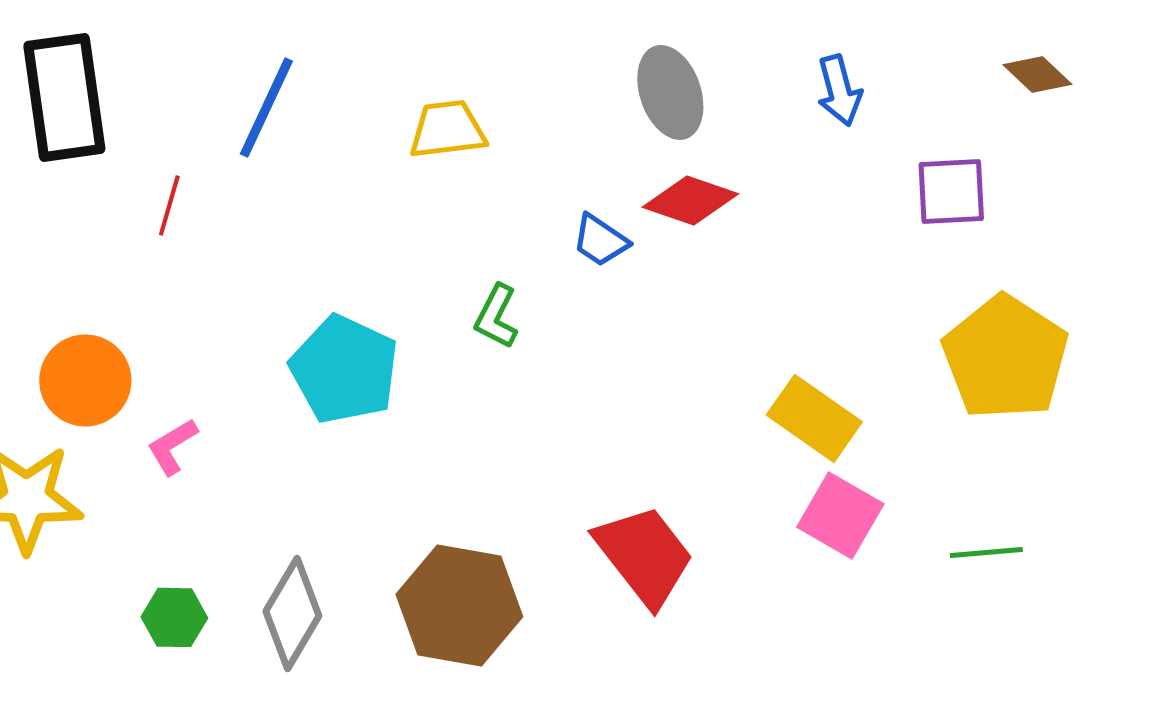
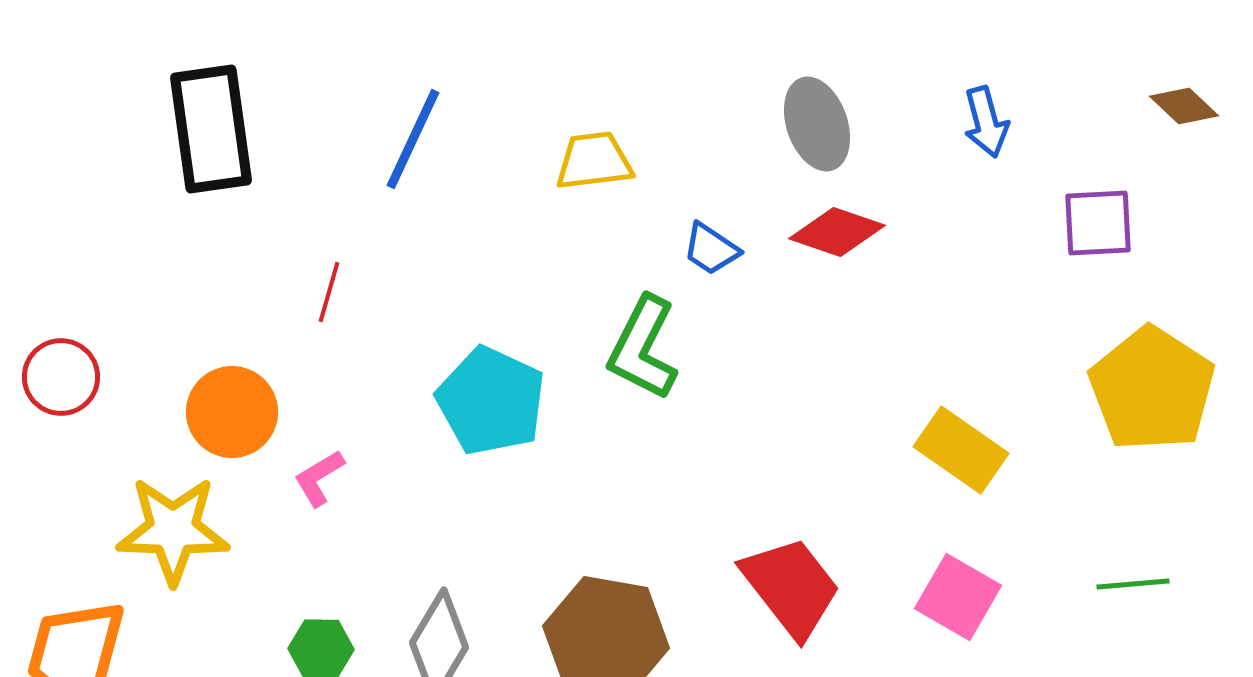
red line: (169, 205) -> (329, 292), moved
blue trapezoid: (600, 240) -> (711, 249), moved
green L-shape: (496, 316) -> (643, 348), size x1.6
pink square: (840, 515) -> (958, 597), moved

